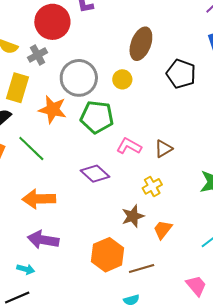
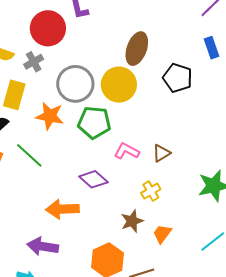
yellow circle: (122, 79) -> (119, 85), size x1.8
orange arrow: (39, 199) -> (62, 209), moved

